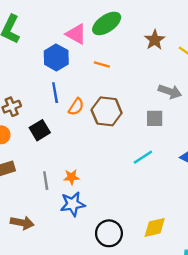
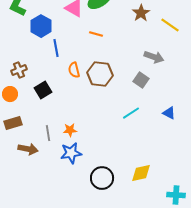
blue hexagon: (56, 57) -> (41, 26), moved
blue line: (55, 93) -> (56, 48), moved
orange semicircle: (76, 107) -> (74, 70), turned 133
gray square: (155, 118) -> (141, 80), turned 35
brown arrow: (22, 223) -> (28, 149), moved

